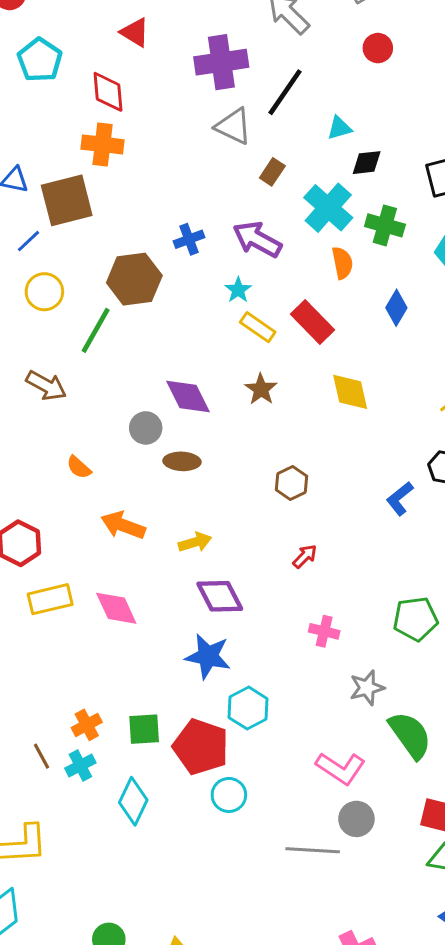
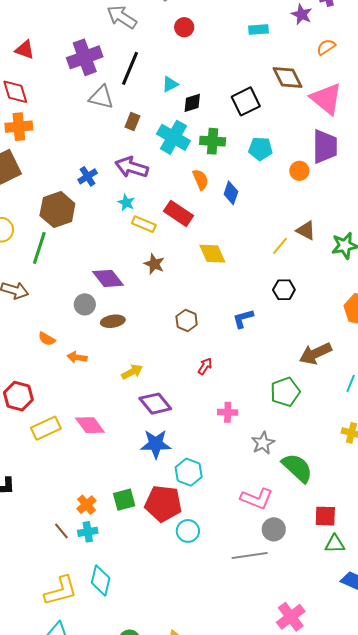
orange semicircle: (342, 263) -> (200, 180), moved
blue L-shape: (400, 499) -> (243, 319), moved, turned 35
orange arrow: (123, 525) -> (77, 357), moved, size x0.7
cyan cross: (80, 766) -> (88, 532), turned 30
cyan diamond: (133, 801) -> (101, 580), moved

